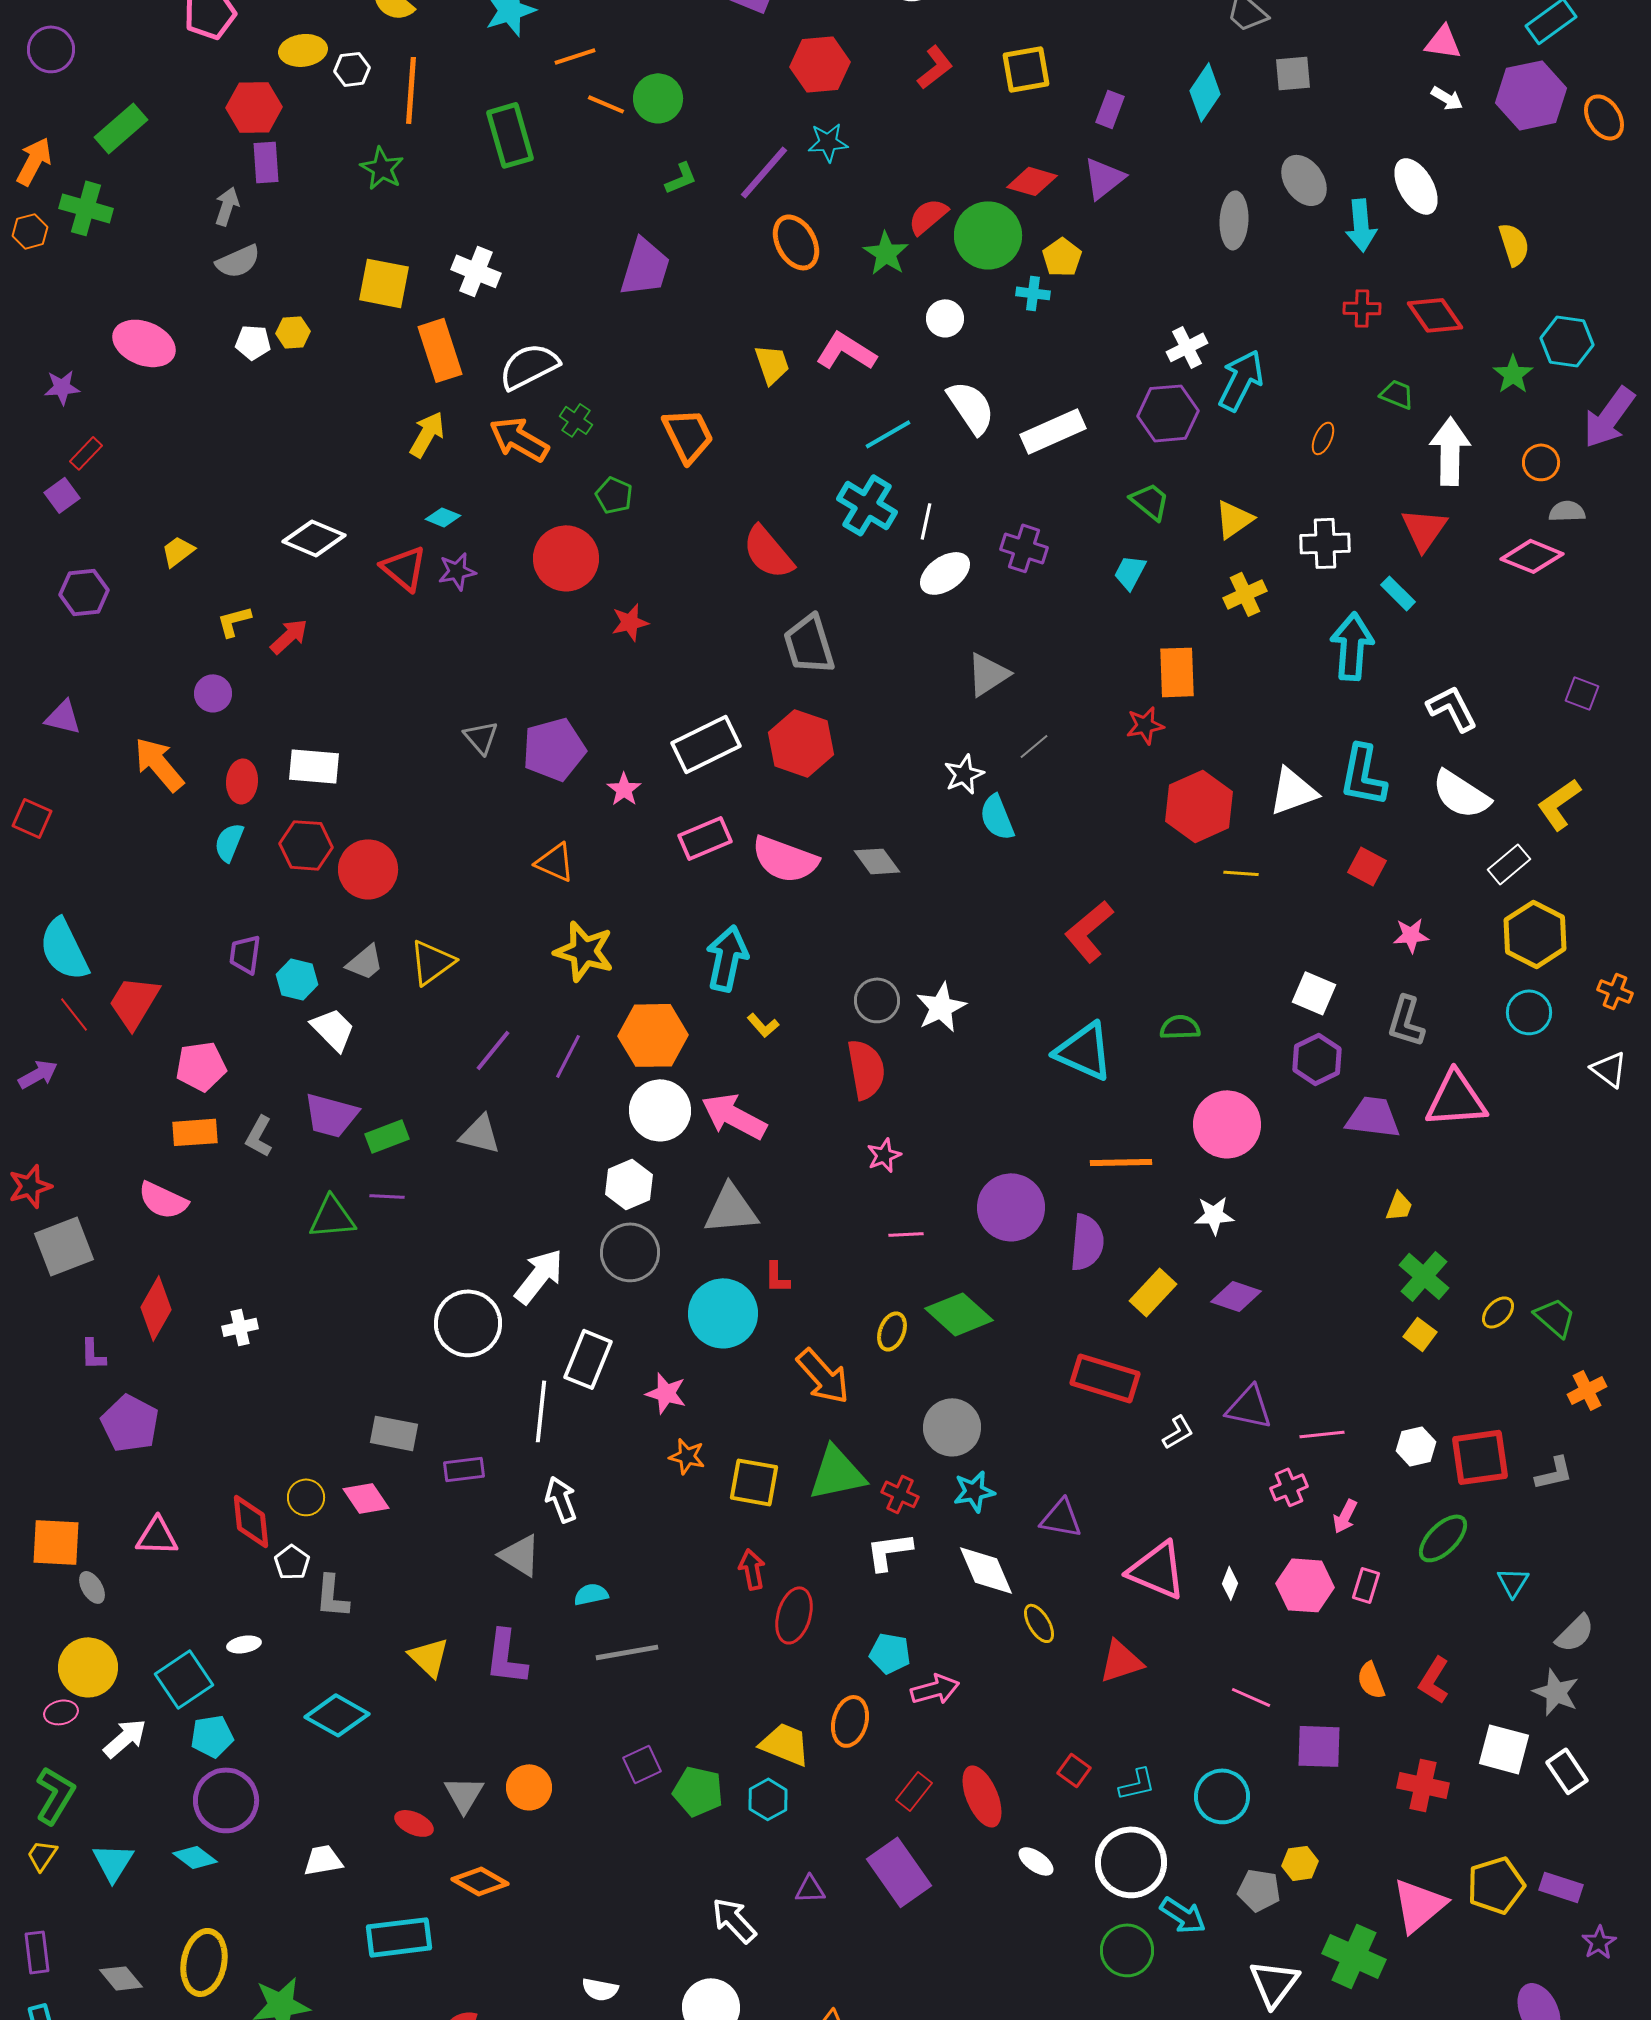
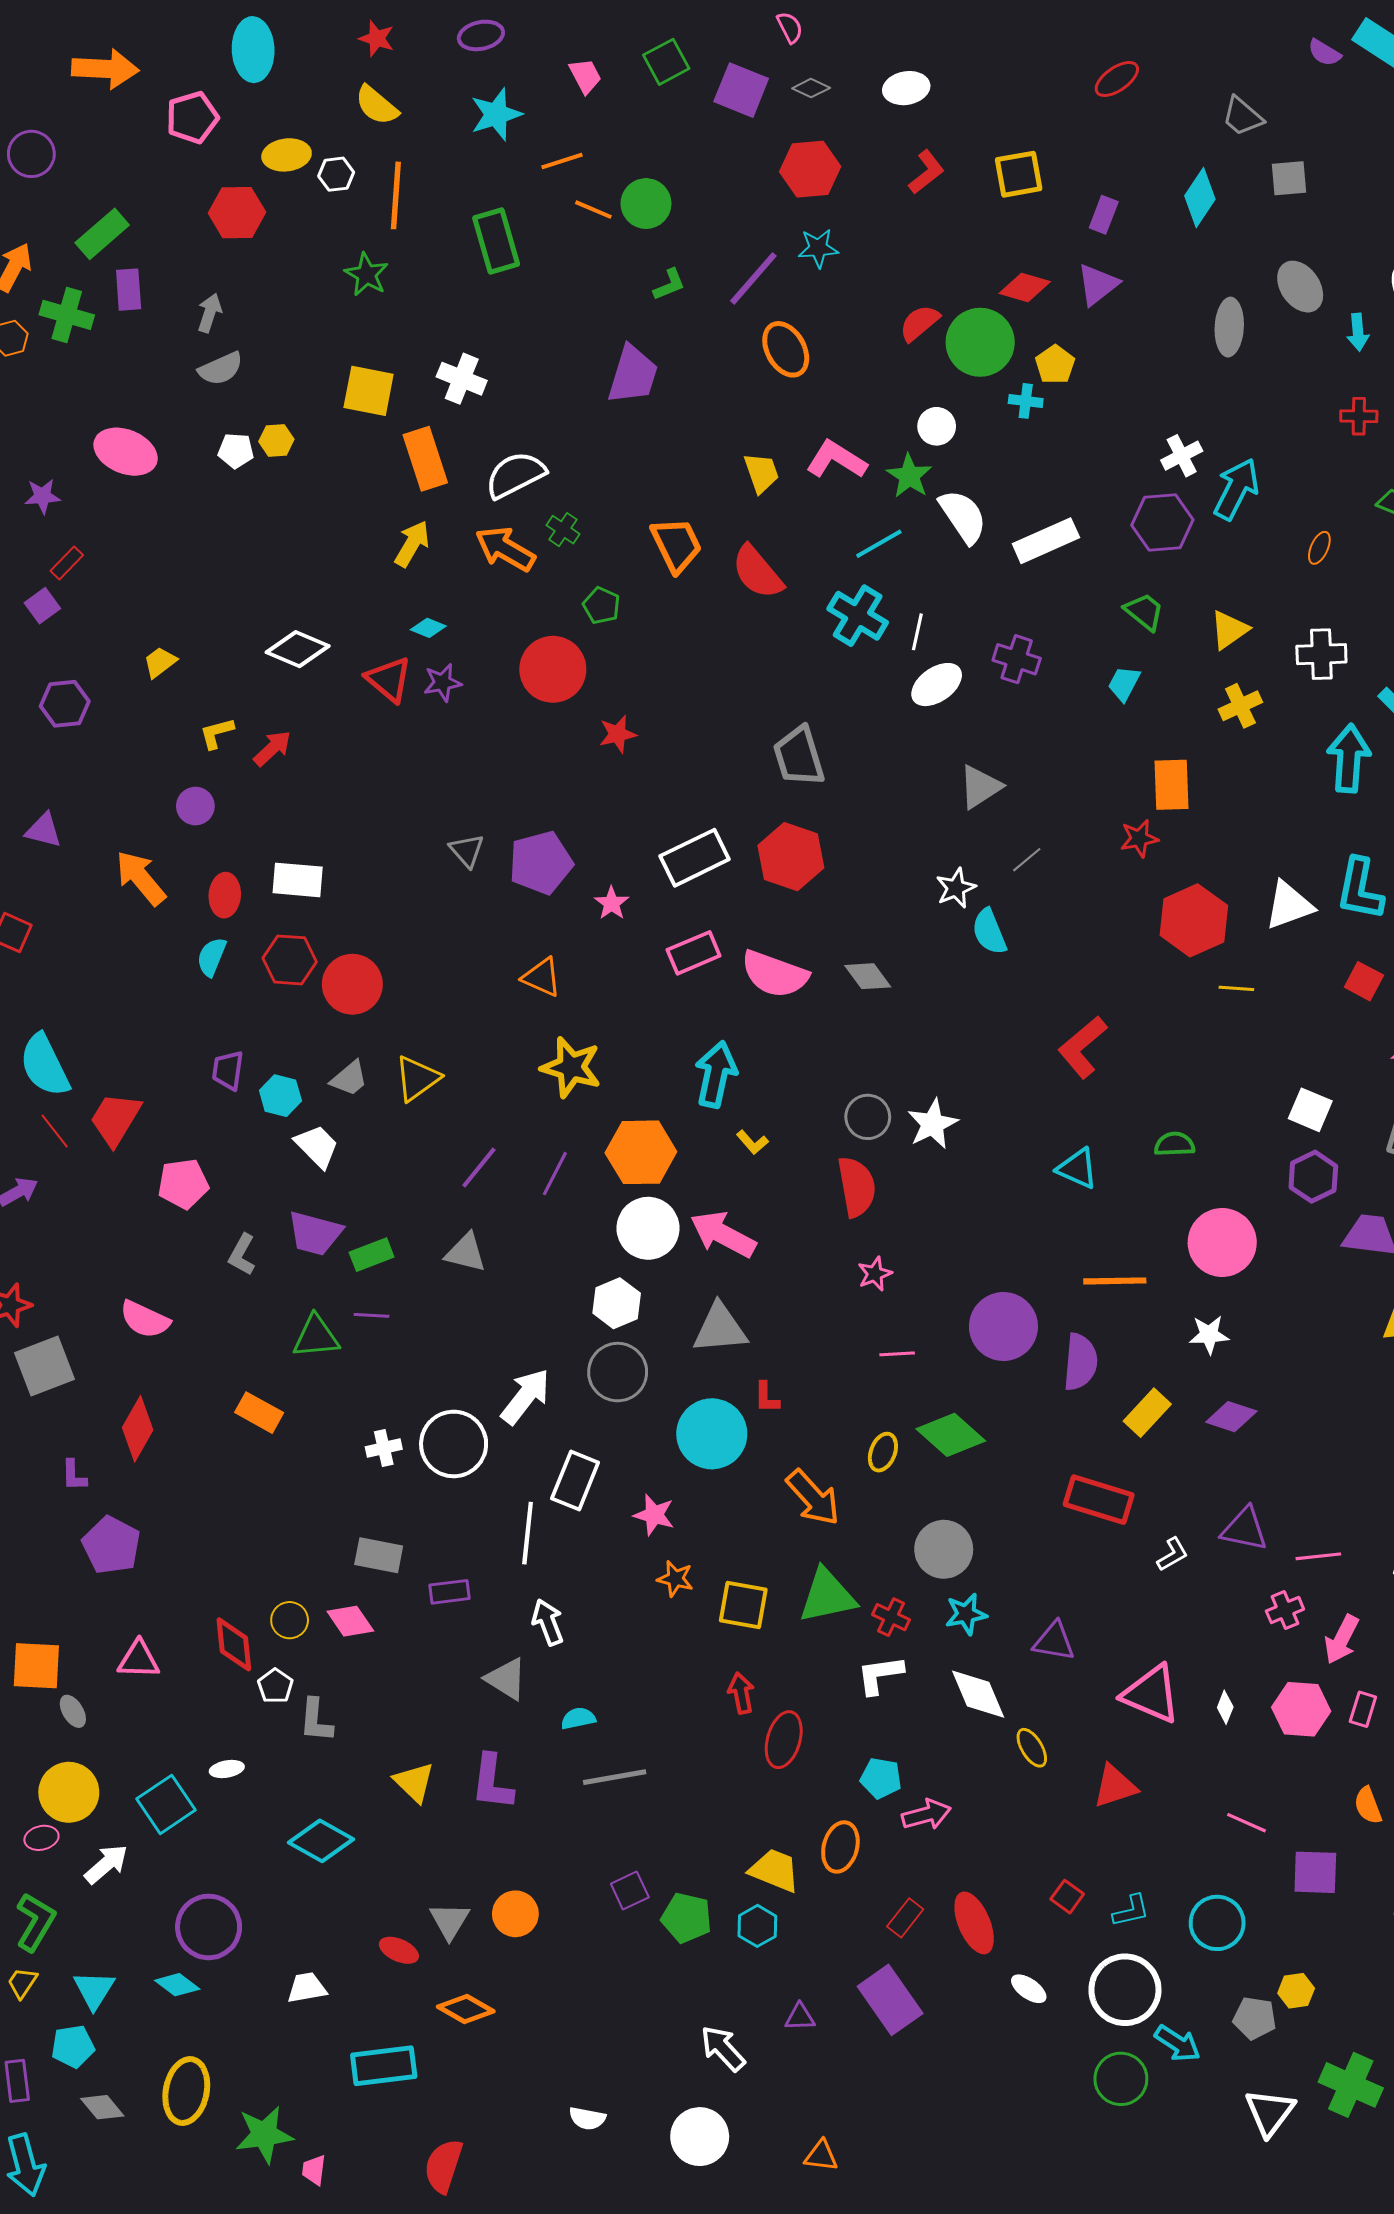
purple rectangle: (266, 162) -> (129, 290), moved
cyan arrow: (1361, 225) -> (1358, 332), size x0.7
green star: (886, 253) -> (909, 476), moved
red semicircle: (768, 552) -> (757, 572), moved
cyan triangle: (1084, 1051) -> (1077, 1169), size x0.7
orange rectangle: (195, 1132) -> (259, 1413), moved, turned 33
white cross: (240, 1327) -> (384, 1448), moved
pink arrow: (1345, 1516) -> (1342, 1639), size x1.4
cyan pentagon: (212, 1736) -> (73, 2046), moved

